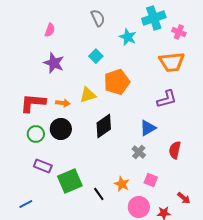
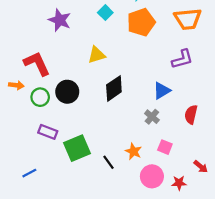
orange pentagon: (117, 82) -> (141, 22), moved
red L-shape: (33, 103) -> (37, 64), turned 60
orange arrow: (63, 103) -> (16, 85), moved

